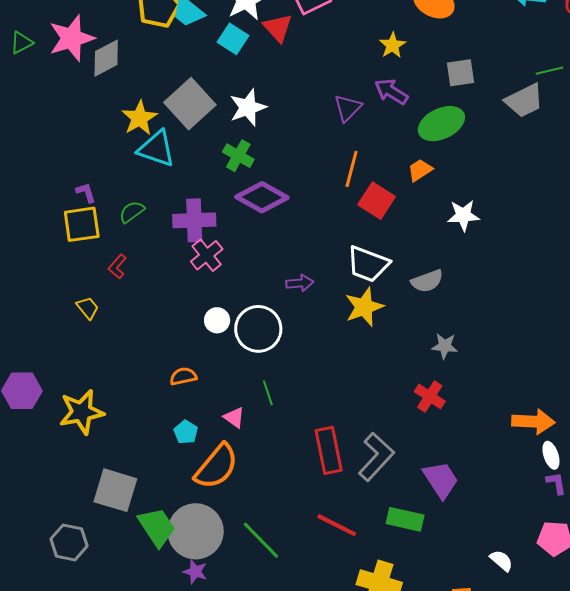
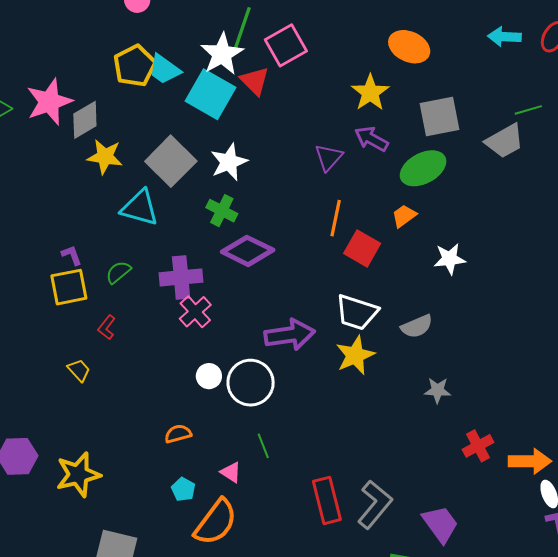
cyan square: (233, 39) -> (211, 94), size x1.6
yellow star: (392, 45) -> (370, 93), size x1.4
gray square: (460, 73) -> (439, 116), size x1.4
yellow star: (139, 118) -> (105, 157), moved, turned -30
purple arrow: (300, 283) -> (290, 335), size x1.8
red cross: (430, 396) -> (478, 446), moved, turned 32

